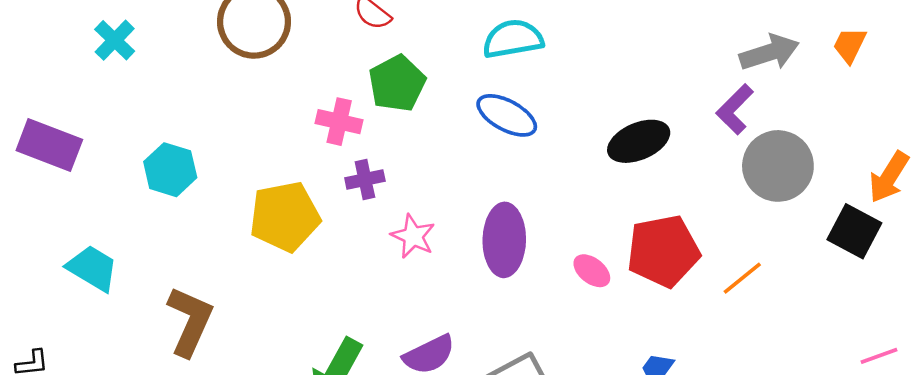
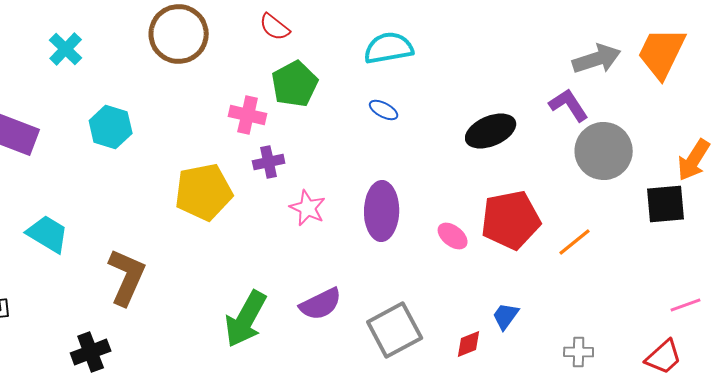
orange trapezoid: (849, 45) -> (662, 53), size x1.8
purple L-shape: (735, 109) -> (569, 105), turned 102
blue ellipse: (507, 115) -> (384, 110), size x0.6
cyan hexagon: (170, 170) -> (111, 127), moved
black square: (854, 231) -> (666, 204), turned -33

